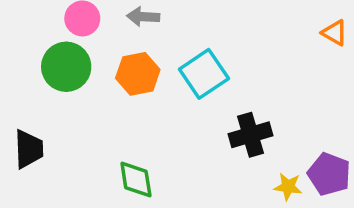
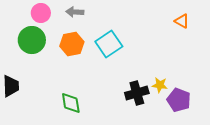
black cross: (250, 135) -> (137, 93), moved
yellow star: (288, 187) -> (160, 85), moved

